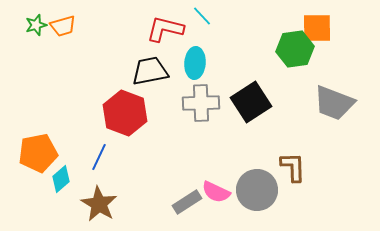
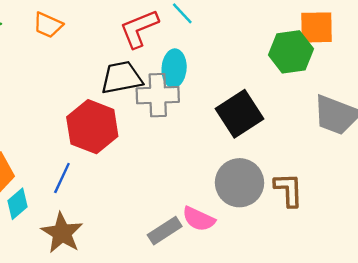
orange trapezoid: (63, 26) -> (48, 25), moved, turned 40
red L-shape: (165, 29) -> (139, 29), turned -36
gray cross: (201, 103) -> (158, 95), moved
gray circle: (257, 190) -> (239, 183), moved

